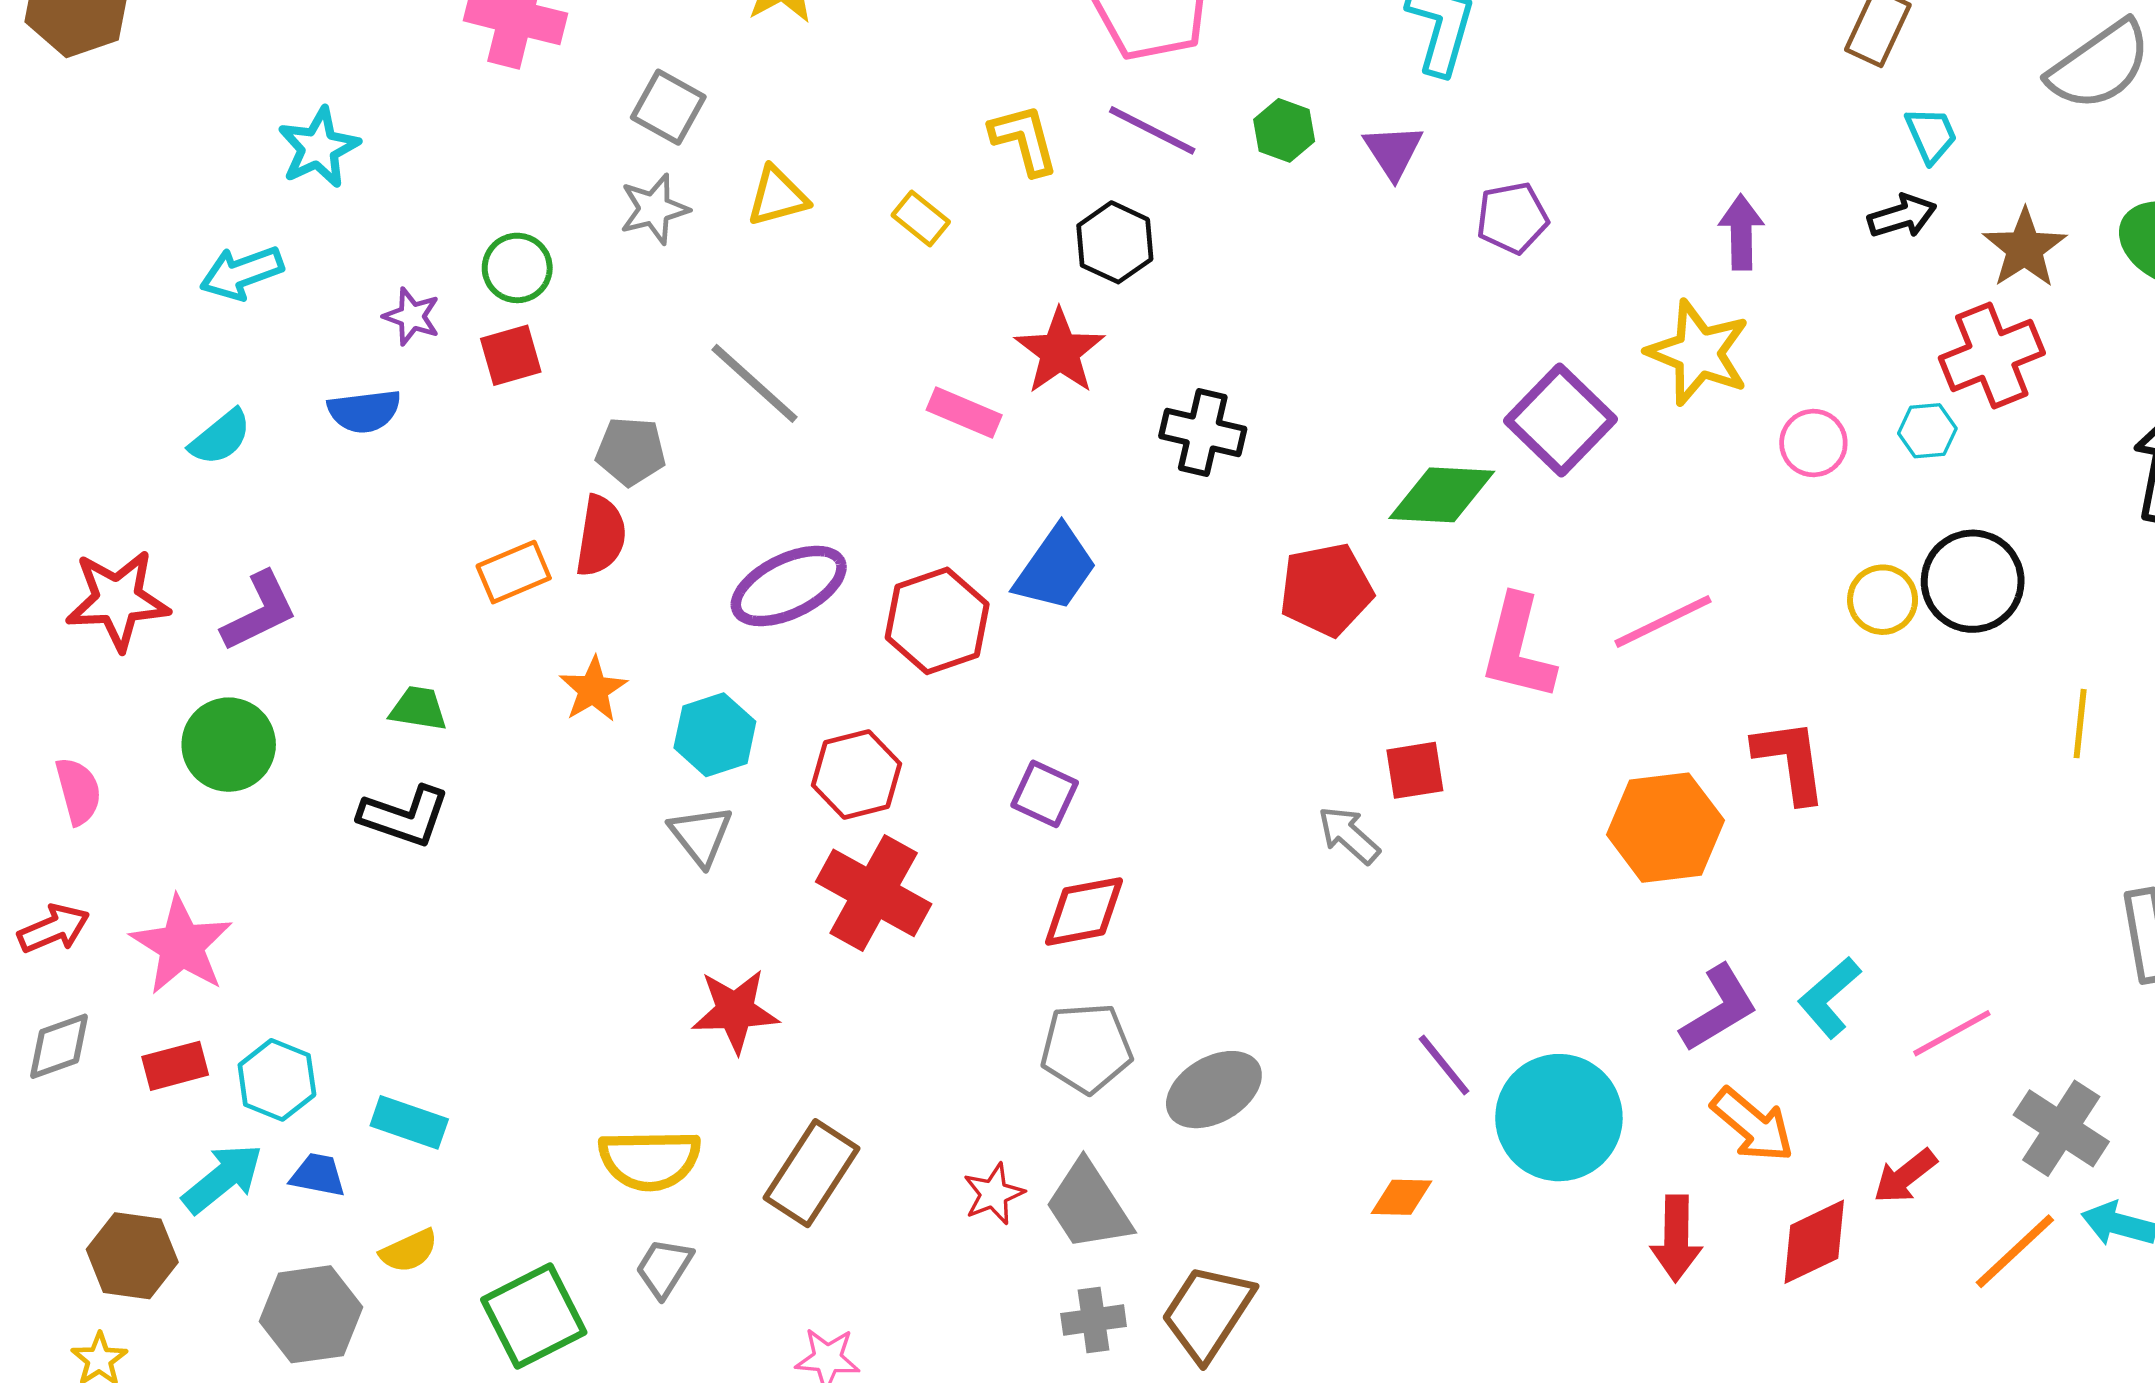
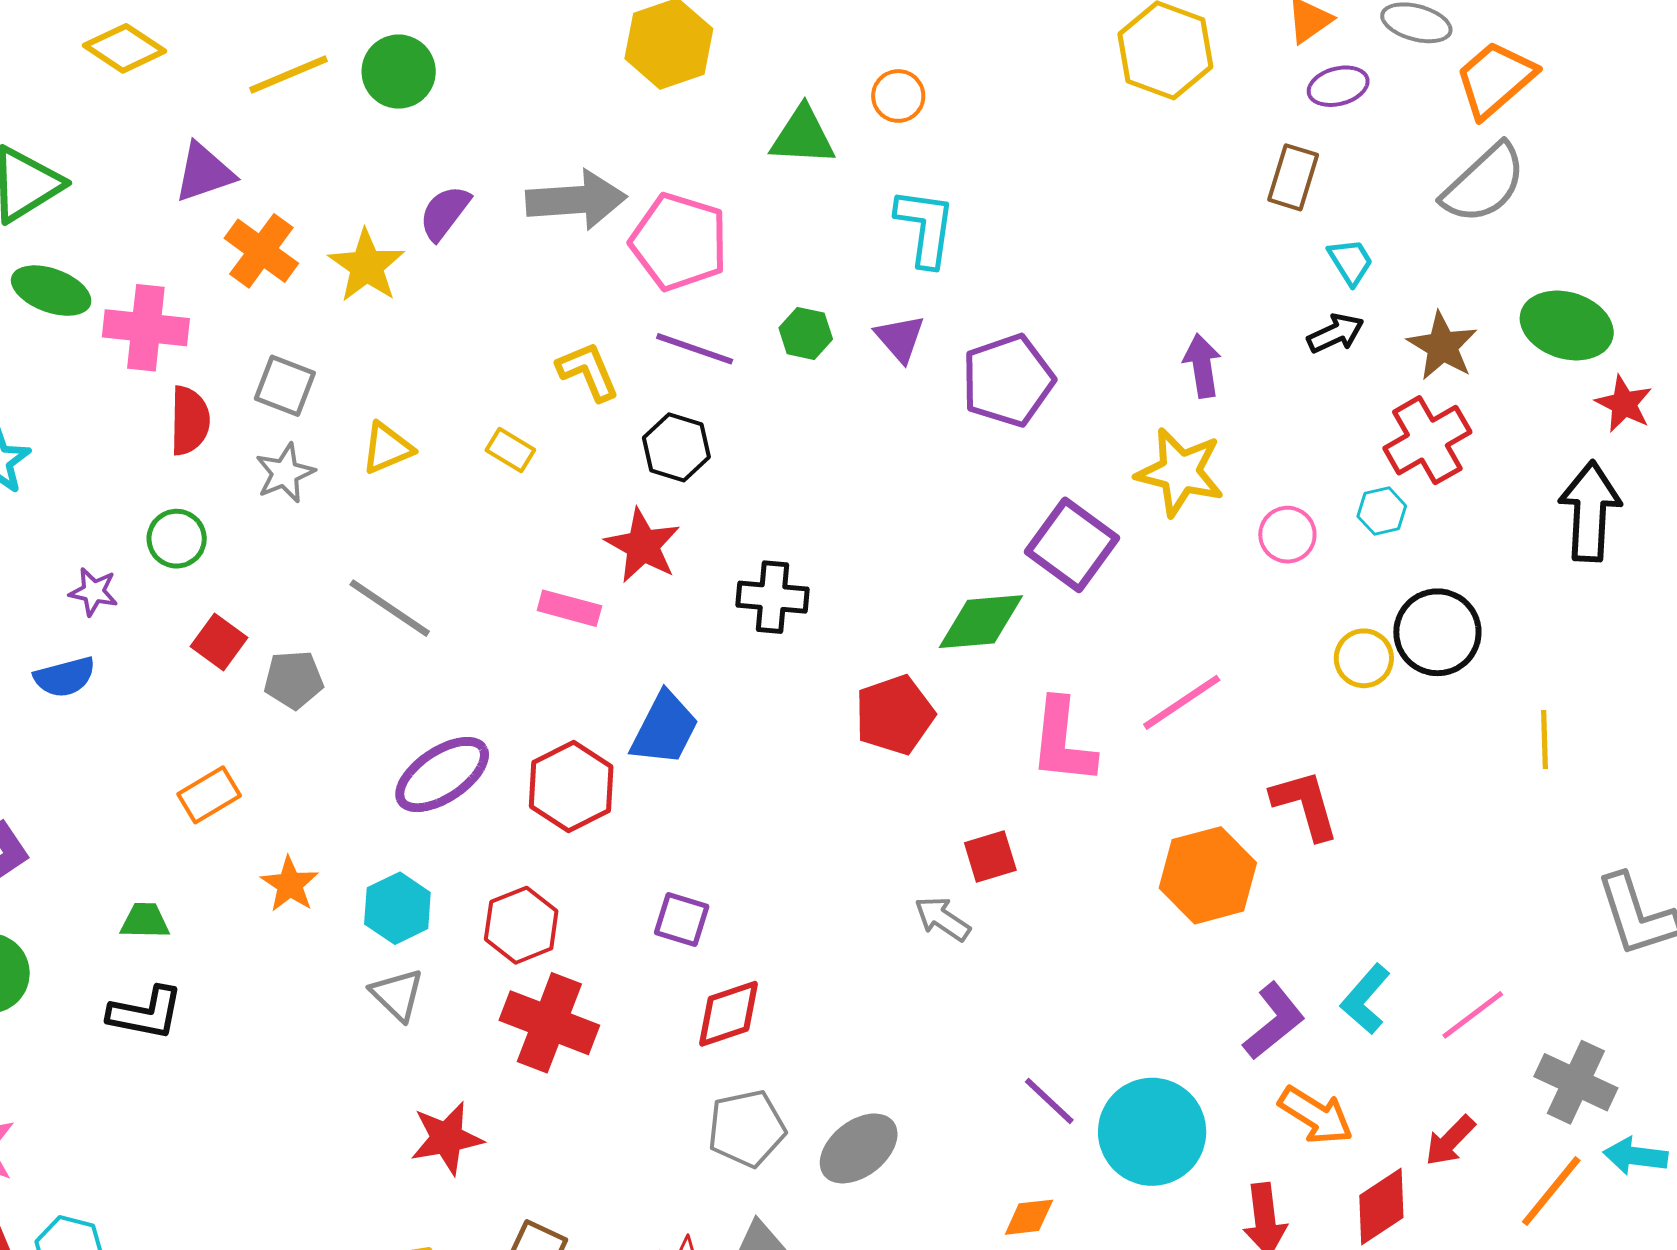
purple pentagon: (1512, 218) -> (1008, 380), size x1.5
red square: (511, 355) -> (219, 642), moved, turned -30
red semicircle: (601, 536) -> (190, 421), moved

